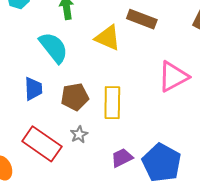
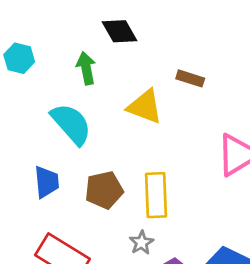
brown rectangle: (142, 19) -> (190, 78), size x0.7
gray star: (79, 134) -> (142, 243), moved

